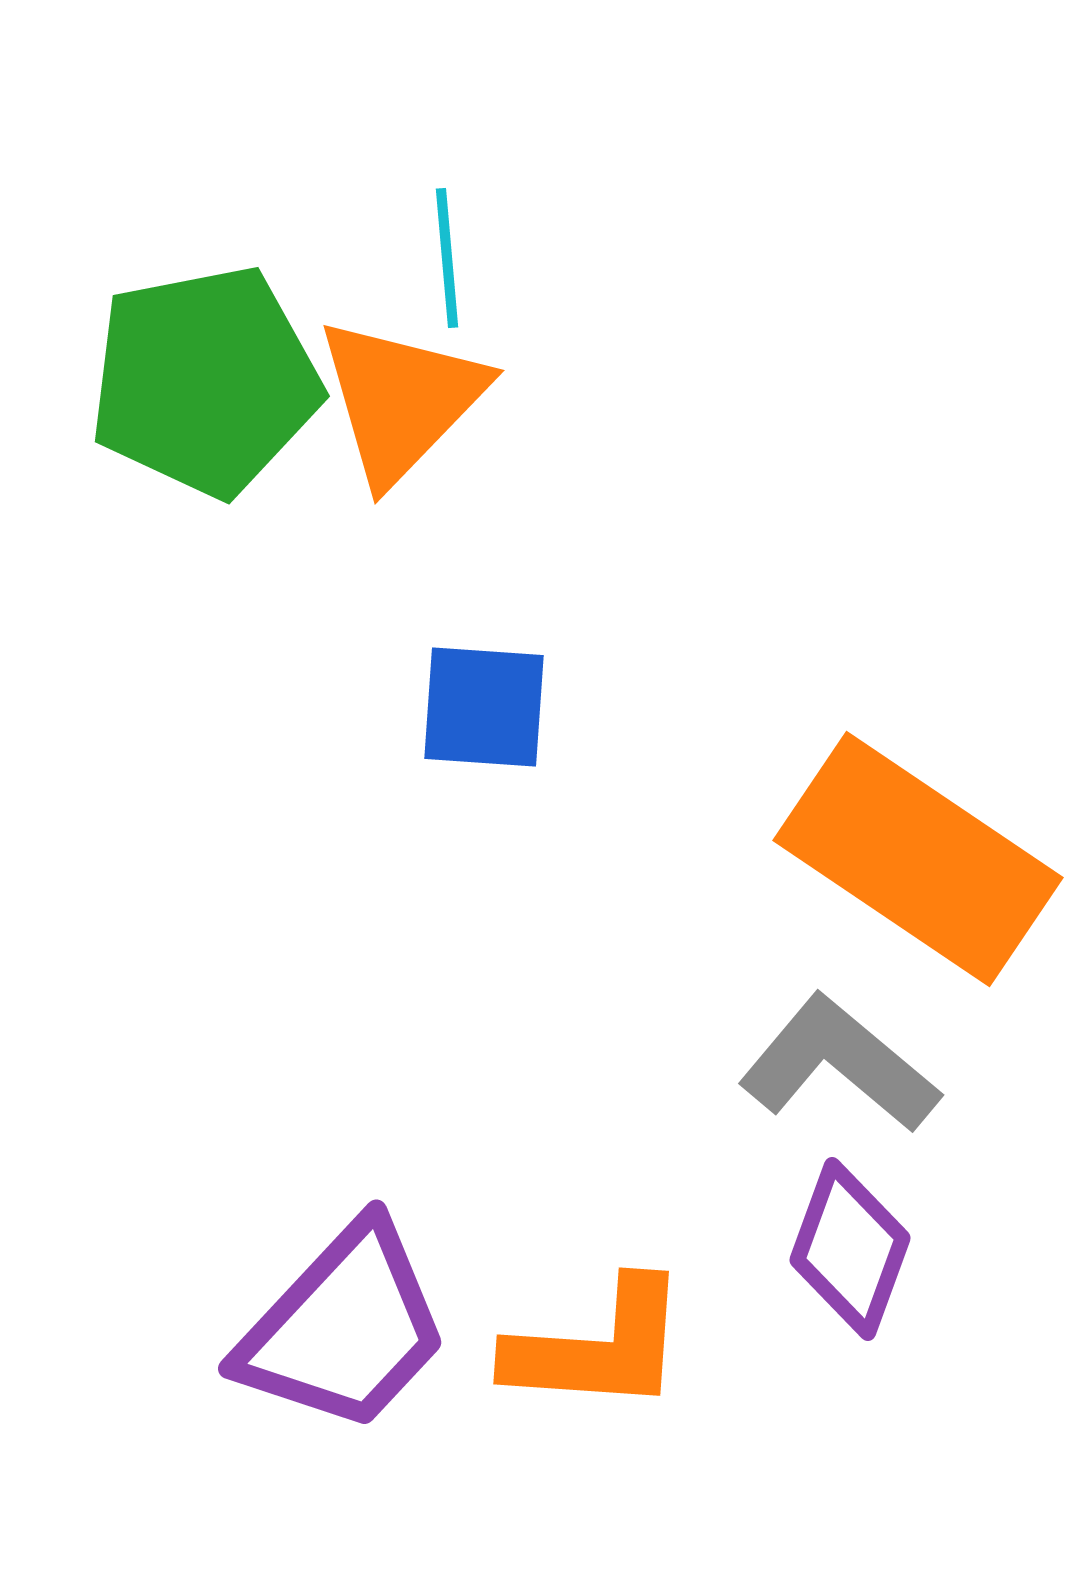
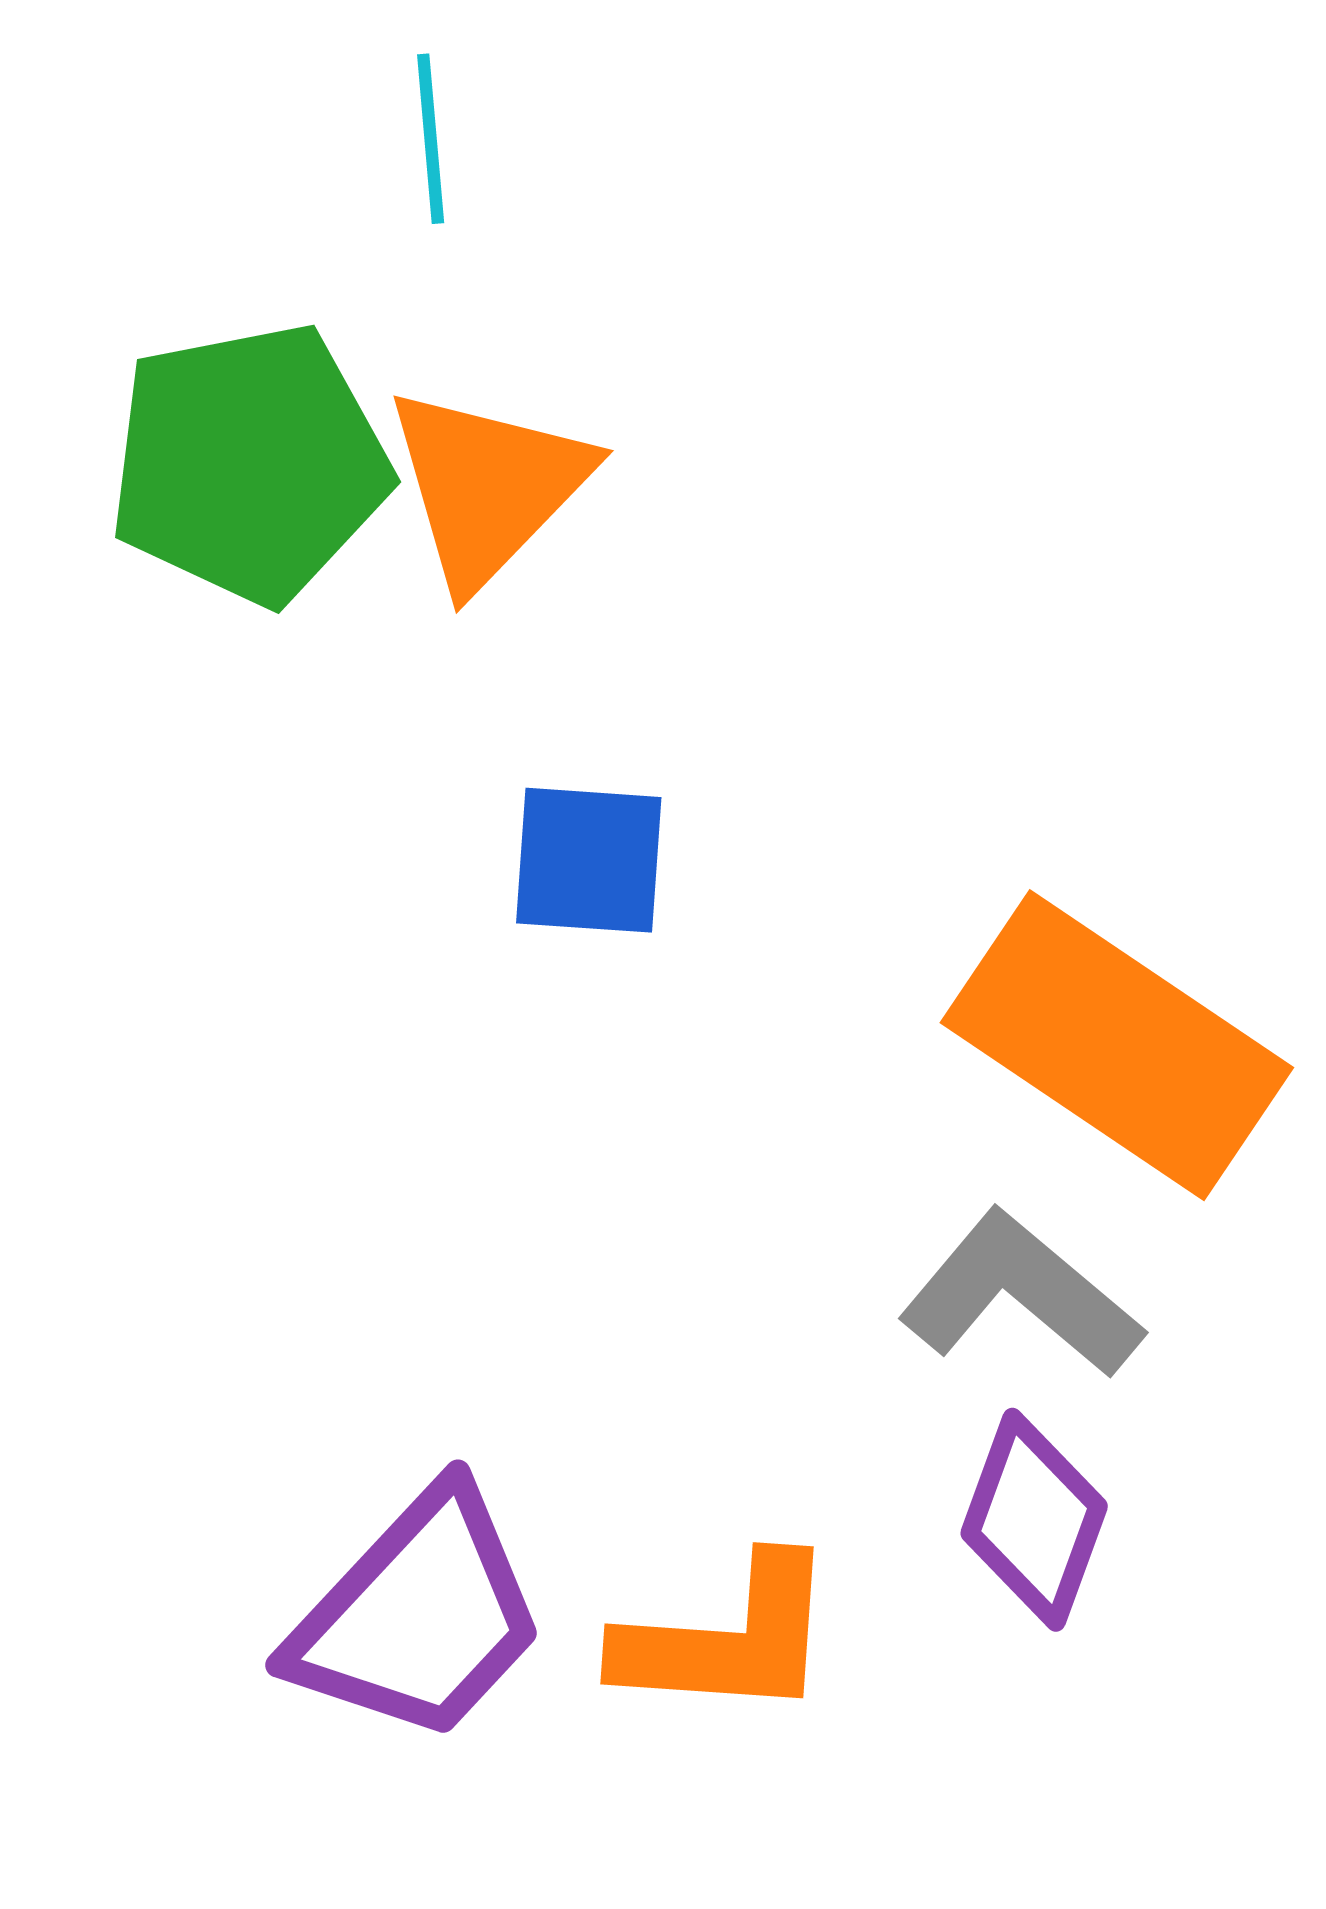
cyan line: (447, 258) -> (431, 139), moved

